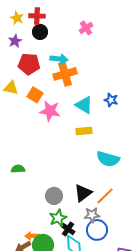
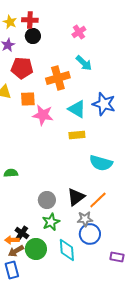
cyan arrow: (59, 59) -> (84, 63), moved, turned 36
orange square: (35, 95) -> (28, 99), turned -35
blue star: (111, 100) -> (104, 104), size x1.6
black cross: (68, 229) -> (22, 233), moved
orange arrow: (32, 236) -> (12, 240), moved

